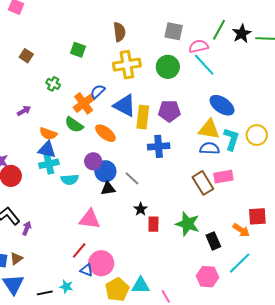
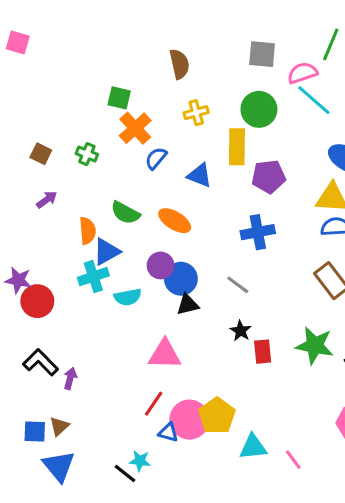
brown square: (26, 56) -> (41, 154), moved
yellow cross: (127, 65) -> (196, 113), size x0.6
orange cross: (84, 103) -> (135, 128), moved
blue triangle: (125, 106) -> (199, 175), size x0.7
yellow rectangle: (143, 117) -> (237, 147), moved
orange semicircle: (48, 134) -> (87, 231), turned -108
blue triangle: (47, 150) -> (106, 252), moved, turned -36
gray line: (132, 178) -> (238, 285), moved
yellow pentagon: (117, 290) -> (217, 416), moved
black line: (45, 293) -> (125, 474), moved, turned 56

